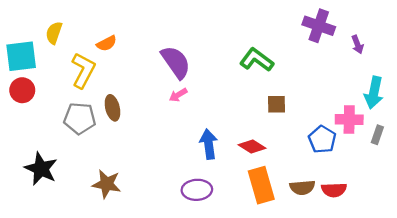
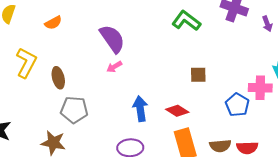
green L-shape: (257, 60) -> (186, 21), moved
yellow L-shape: (83, 70) -> (26, 63), moved
gray pentagon: (80, 118) -> (74, 110), moved

